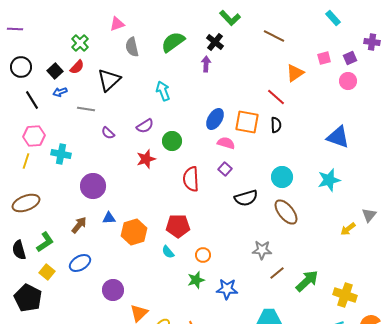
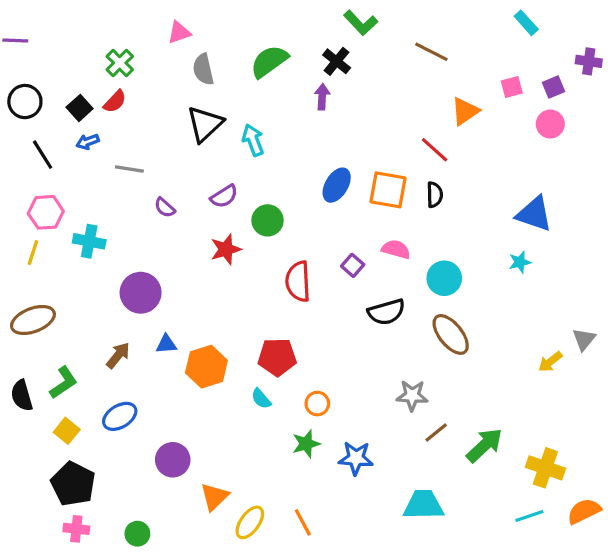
black triangle: (109, 80) -> (205, 124), moved
pink semicircle: (226, 143) -> (396, 249), moved
cyan star: (329, 180) -> (520, 262), moved, size x0.6
black pentagon: (28, 298) -> (73, 484), moved

